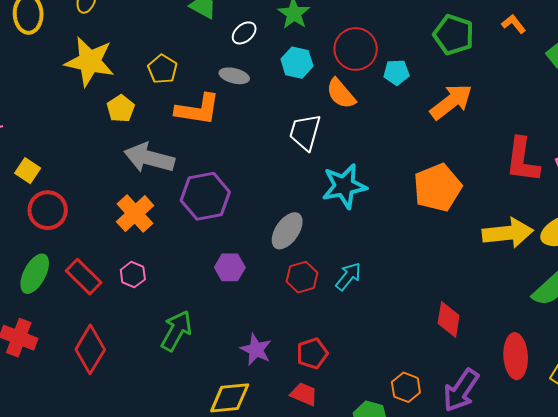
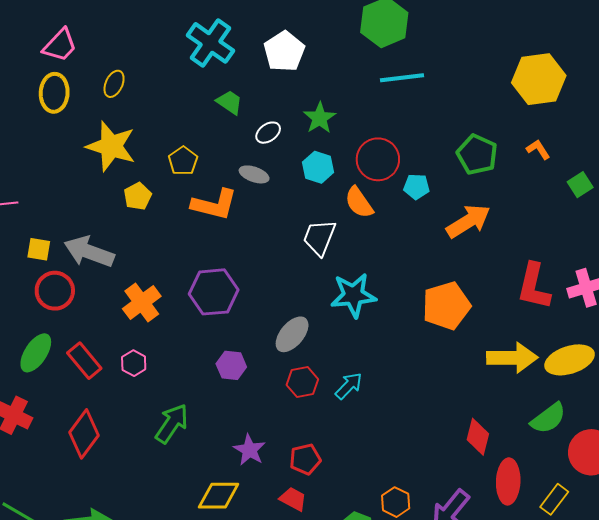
gray arrow: (149, 158) -> (89, 252), moved
yellow square: (28, 171) -> (39, 249), turned -30
red diamond: (449, 319) -> (478, 437), moved

